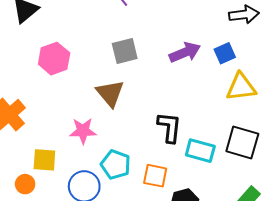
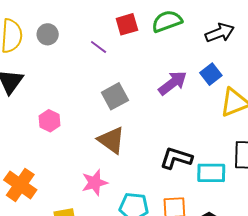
pink hexagon: (54, 59) -> (49, 121), size x0.7
black L-shape: (169, 127) -> (176, 158), turned -64

